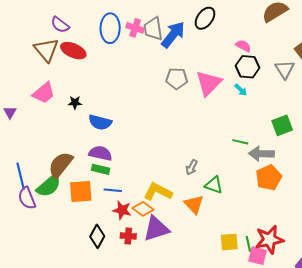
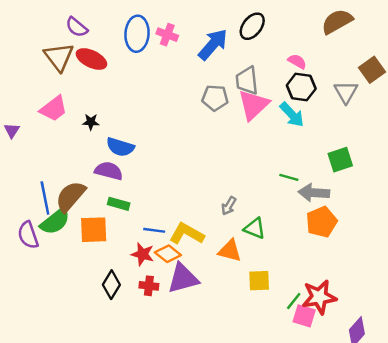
gray trapezoid: (153, 29) -> (247, 81), moved
cyan arrow: (241, 90) -> (292, 115), size x1.6
purple semicircle: (100, 153) -> (109, 171), moved
blue line: (21, 176) -> (45, 198), moved
blue line: (113, 190) -> (154, 230), moved
orange triangle: (194, 204) -> (230, 251), turned -35
yellow square: (229, 242) -> (259, 281), moved
green line: (248, 244) -> (294, 301), turned 49

